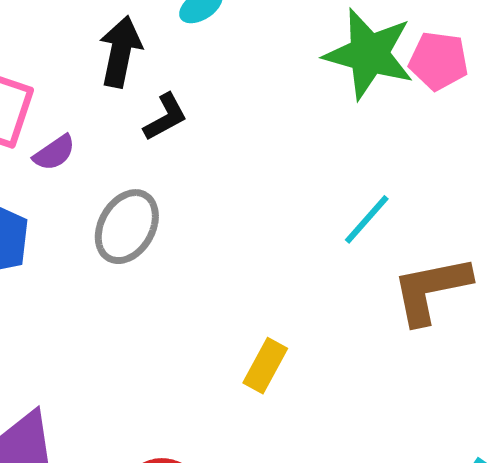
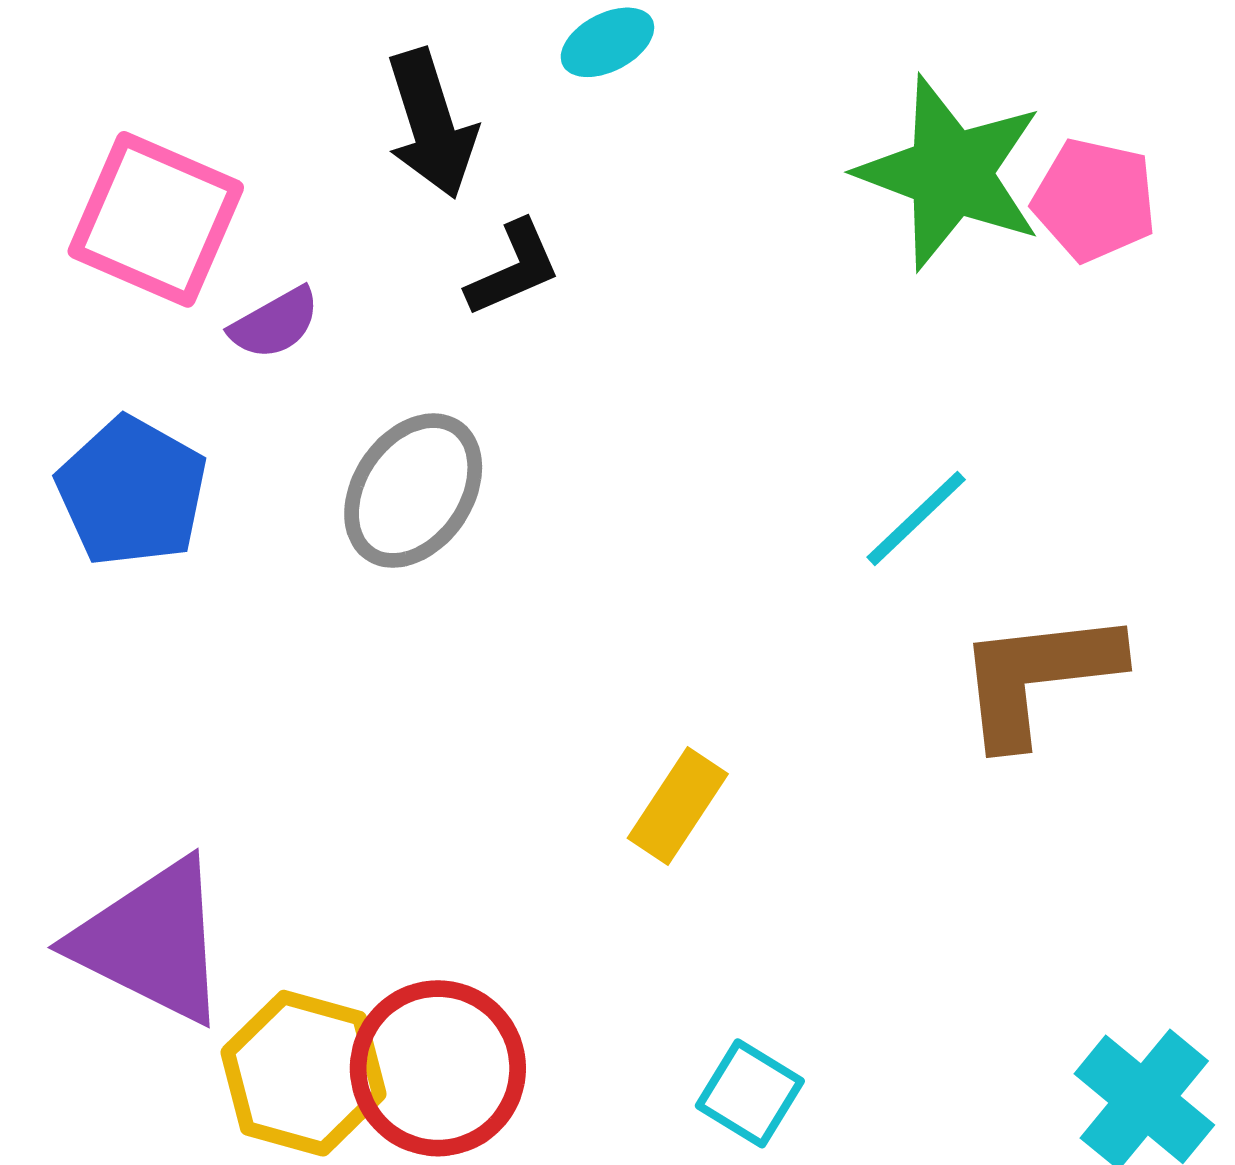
black arrow: (120, 52) -> (431, 124), turned 146

